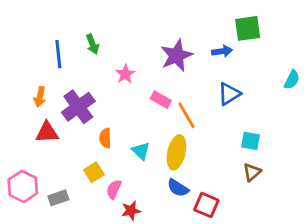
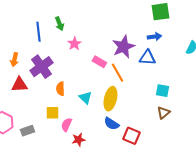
green arrow: (93, 44) -> (59, 24), moved
blue arrow: (222, 51) -> (154, 37), moved
blue line: (58, 54) -> (38, 32), moved
purple star: (176, 56) -> (123, 47), moved
blue triangle: (229, 94) -> (147, 58), turned 36
yellow square: (94, 172) -> (52, 113), turned 32

